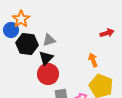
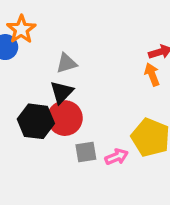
black hexagon: (27, 44) -> (36, 121), moved
orange arrow: (93, 60) -> (152, 74), moved

